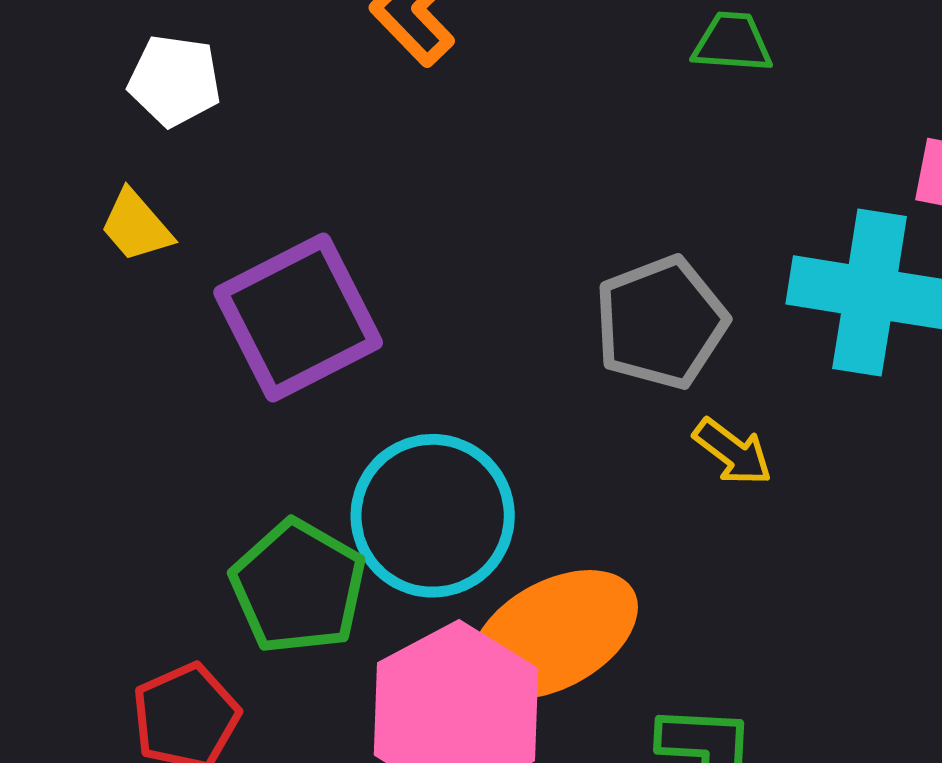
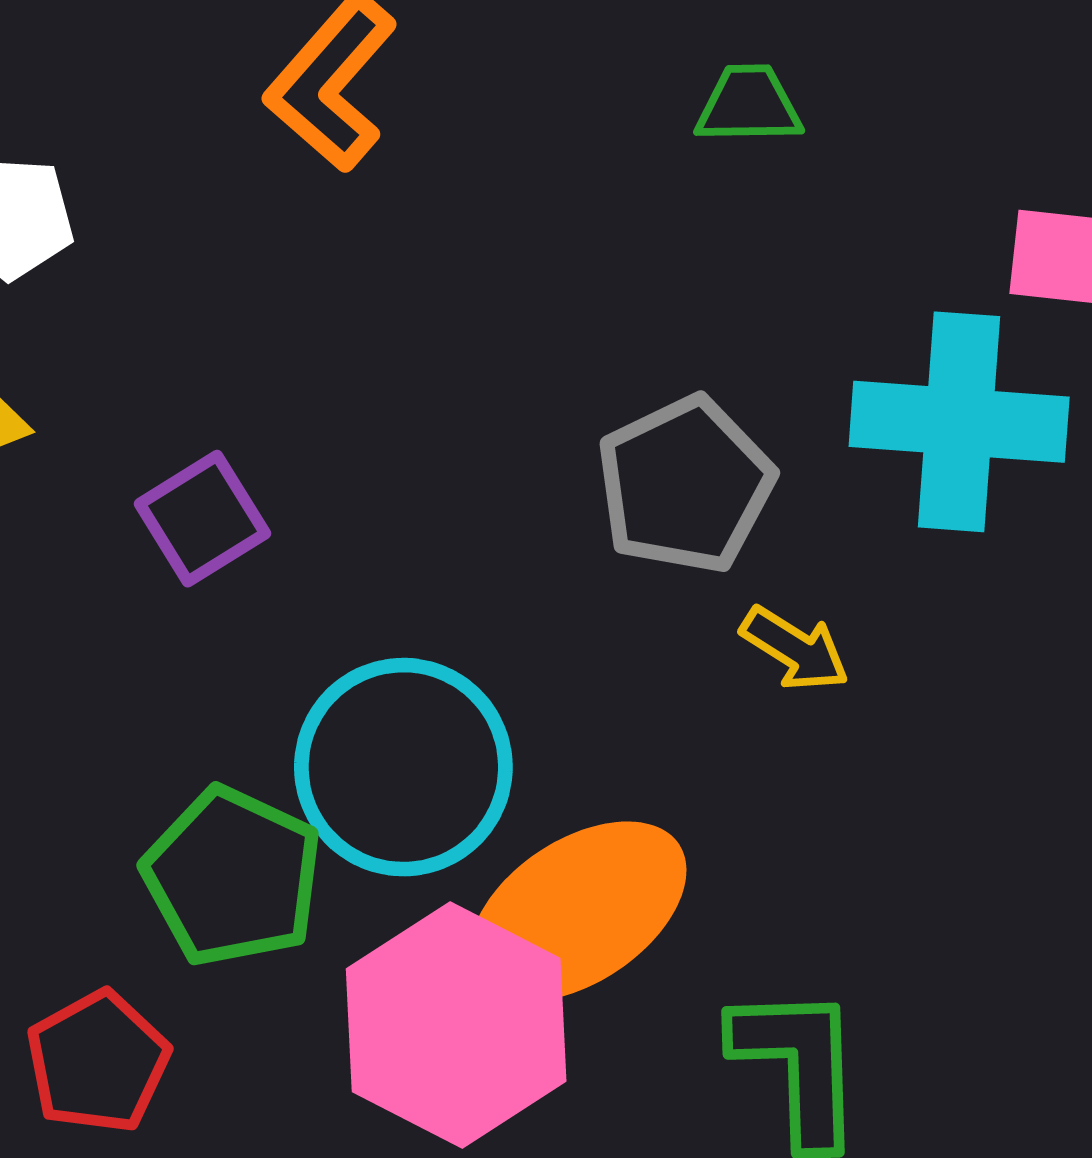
purple square: (298, 318) -> (202, 519), size x0.6

